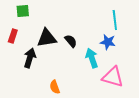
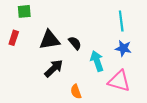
blue star: (108, 42) -> (123, 48), moved
black arrow: (30, 58) -> (54, 68), moved, turned 30
orange semicircle: (55, 87) -> (76, 92), moved

